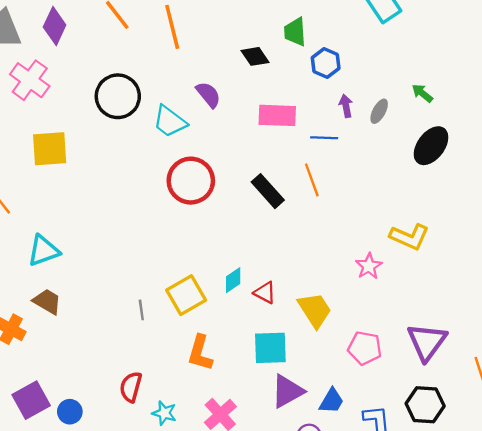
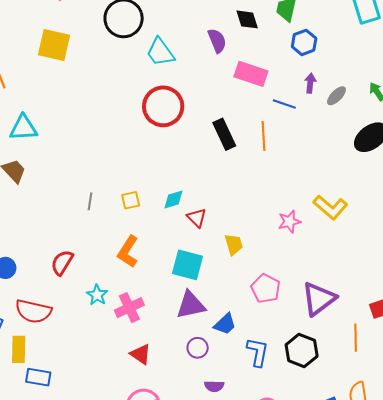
purple semicircle: (208, 95) -> (217, 41), moved
yellow square: (186, 295) -> (131, 200), size x0.6
yellow trapezoid: (315, 310) -> (234, 244), size x0.7
cyan star: (164, 413) -> (97, 295), moved

